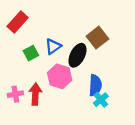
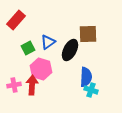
brown square: (97, 38) -> (88, 34), turned 36
pink hexagon: (60, 76) -> (41, 69), moved
cyan cross: (101, 100) -> (91, 90), turned -32

